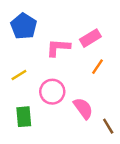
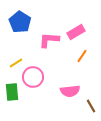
pink circle: (52, 92) -> (33, 77), moved
pink semicircle: (83, 108) -> (70, 91), turned 120
green rectangle: (24, 117) -> (12, 92), moved

